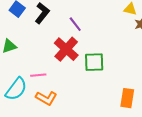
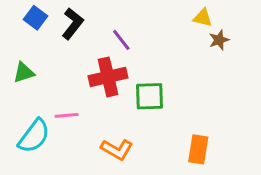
red cross: (66, 49) -> (108, 77), turned 35
orange L-shape: (46, 98) -> (117, 149), moved

